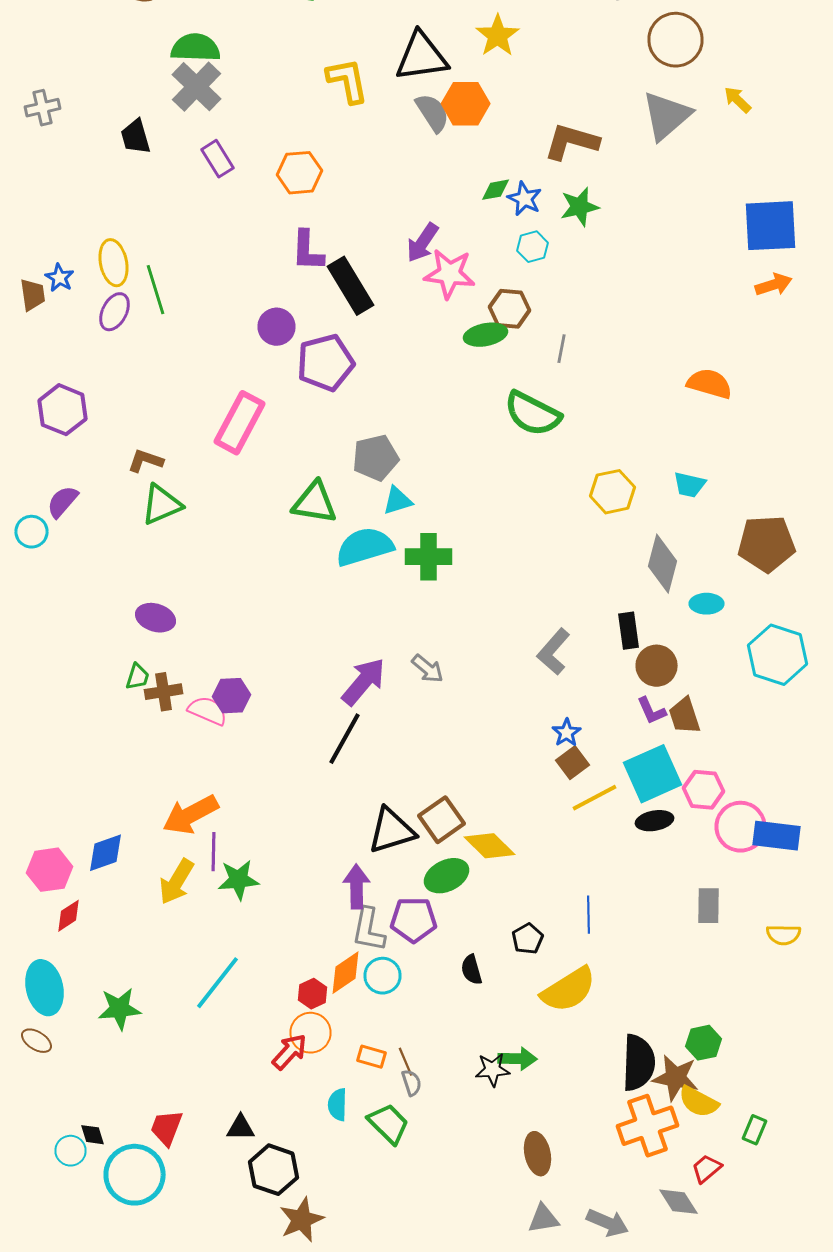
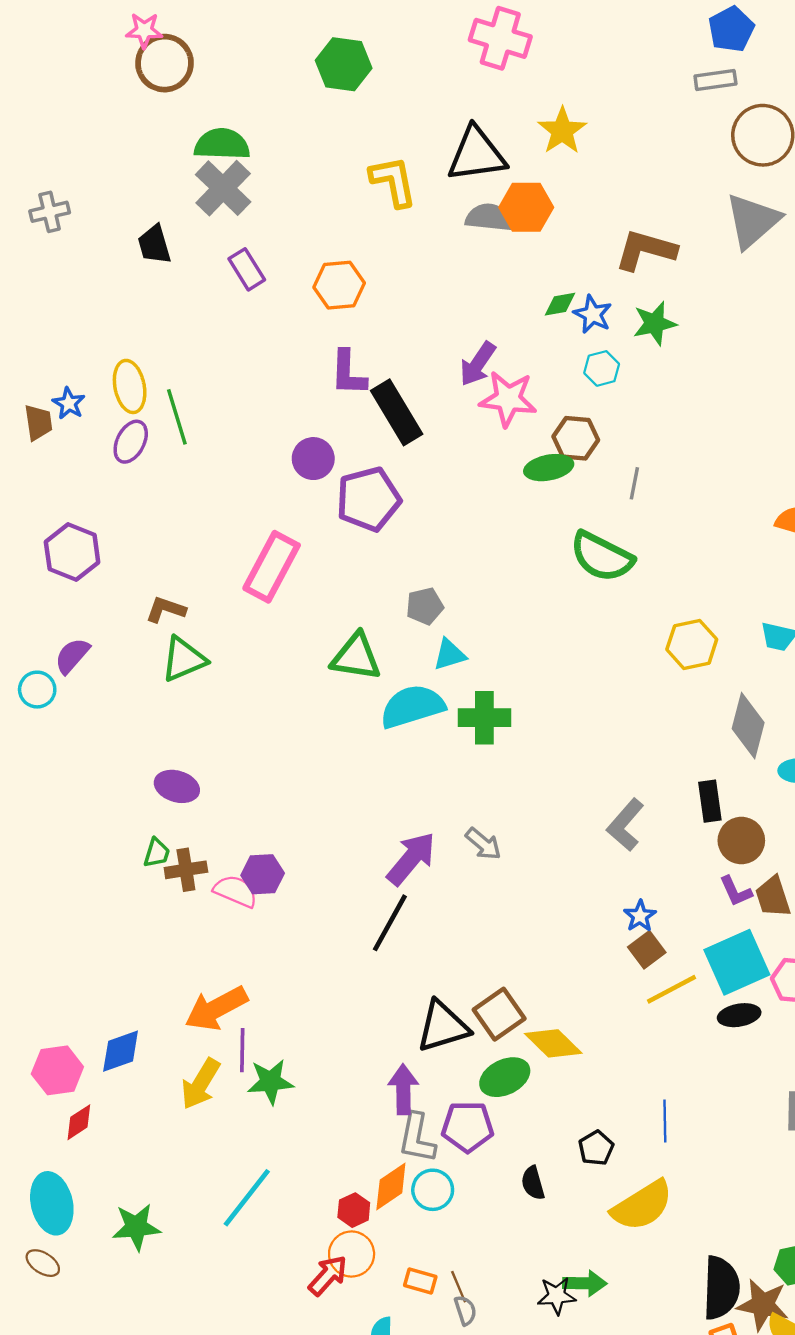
gray semicircle: (432, 113) -> (489, 217), turned -51
gray pentagon: (376, 458) -> (425, 606), size x0.7

